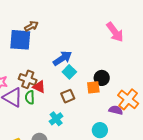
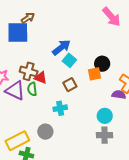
cyan cross: (56, 119) -> (60, 108), turned 32

